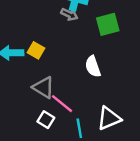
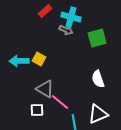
white semicircle: (93, 66) -> (98, 79), moved
white square: (46, 120) -> (37, 110), moved, turned -32

